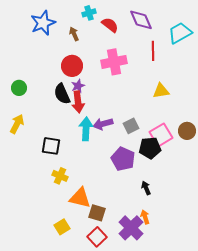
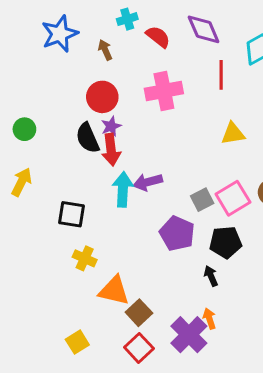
gray square: (131, 126) -> (202, 200), moved
black pentagon: (150, 148) -> (226, 242), moved
brown square: (97, 213) -> (139, 313), turned 30
yellow square: (62, 227) -> (77, 342), moved

